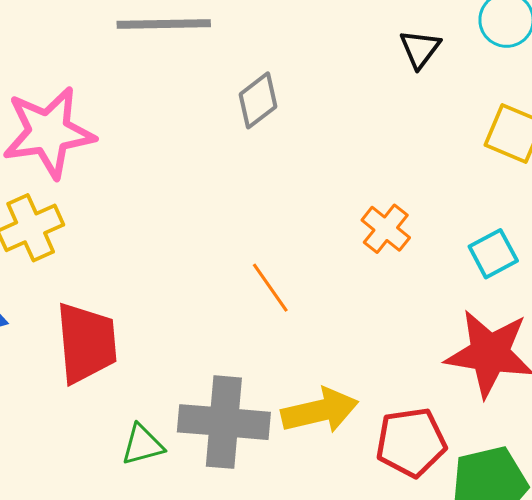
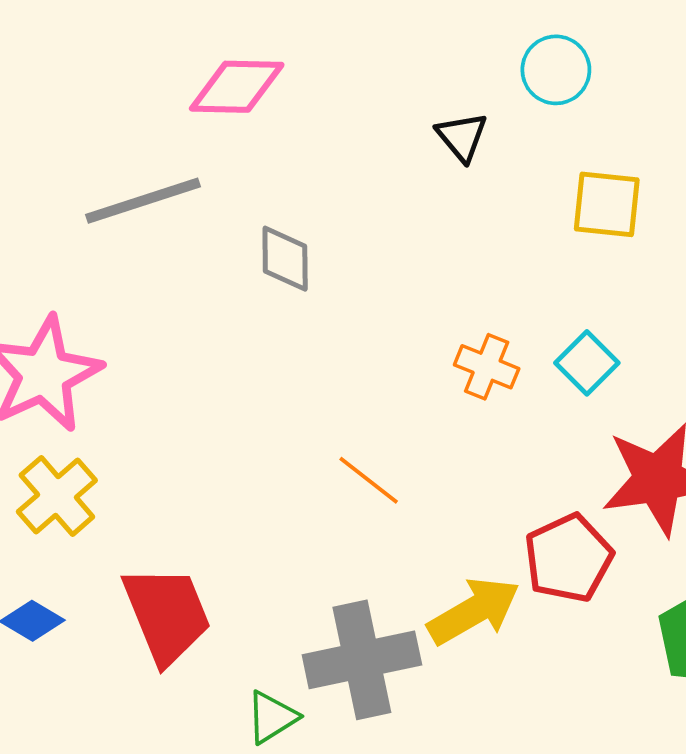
gray diamond: (258, 100) -> (285, 259), turned -36
cyan square: (493, 254) -> (587, 363), moved
red pentagon: (411, 442) -> (568, 558), moved

